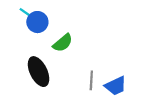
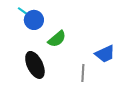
blue trapezoid: (116, 86) -> (105, 54), moved

